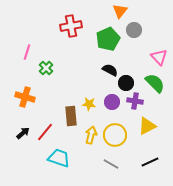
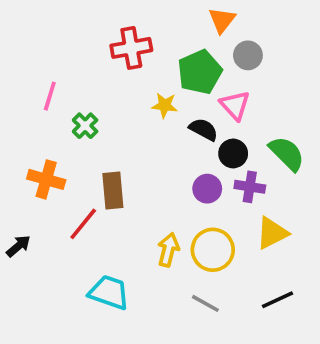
pink triangle: (159, 57) -> (235, 105), moved
yellow star: (89, 104) -> (165, 105), moved
brown rectangle: (71, 116) -> (113, 191), moved
red line: (45, 132) -> (83, 224), moved
black arrow: (23, 133) -> (18, 246), moved

